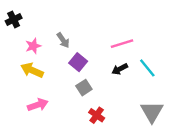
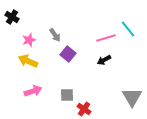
black cross: (14, 20) -> (12, 17), turned -32
cyan line: (147, 68) -> (128, 29), moved
gray square: (84, 88) -> (67, 95), moved, turned 32
red cross: (97, 115) -> (84, 109), moved

